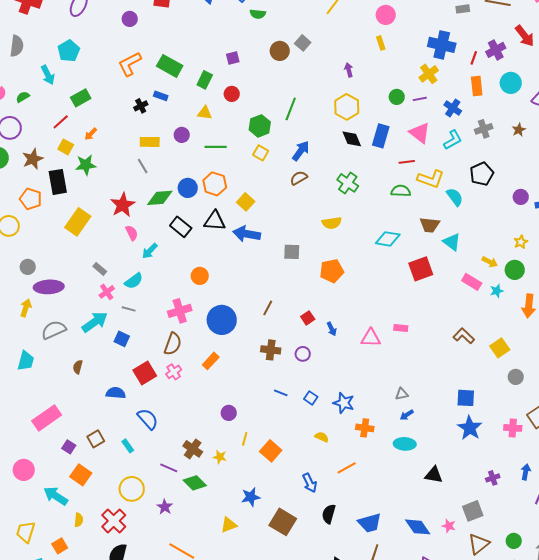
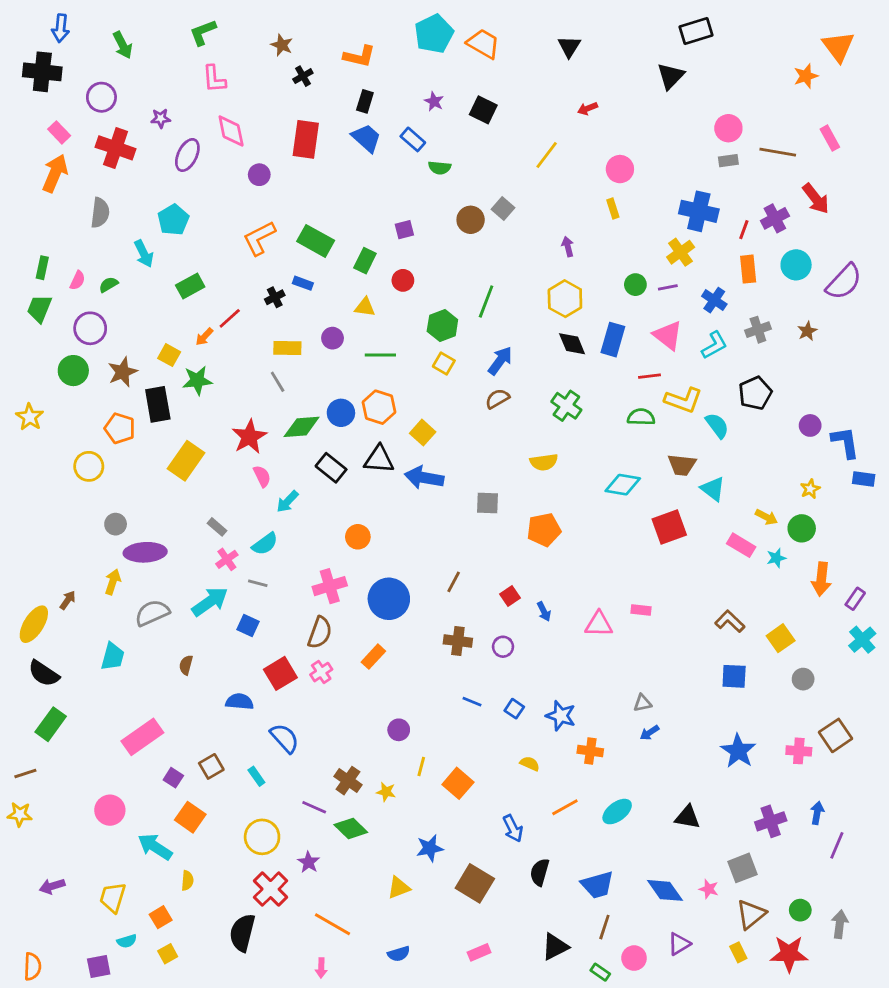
red line: (61, 122) -> (230, 318), moved
blue square: (466, 398) -> (734, 676), moved
cyan ellipse: (405, 444) -> (617, 812), moved, turned -40
purple cross: (493, 478) -> (771, 821), size x1.5
red cross: (114, 521) -> (271, 889), moved

